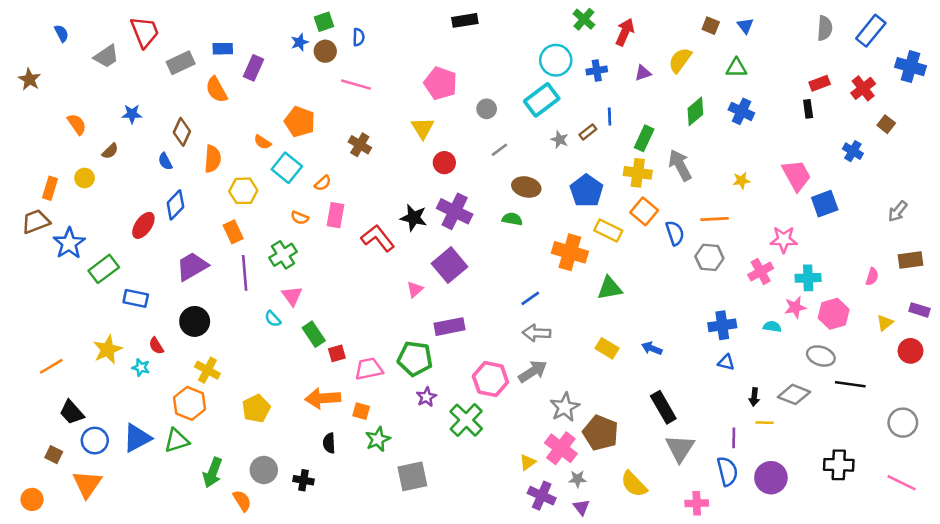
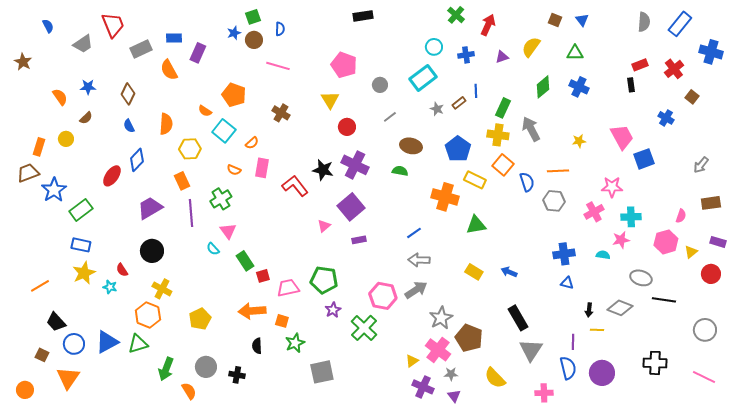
cyan circle: (556, 60) -> (434, 47), size x0.7
blue star: (132, 114) -> (88, 87), moved
brown diamond: (182, 132) -> (128, 94), moved
blue rectangle: (136, 298) -> (81, 245), moved
pink hexagon: (834, 314) -> (666, 242), moved
purple rectangle: (449, 327) -> (359, 240), moved, size x0.6

